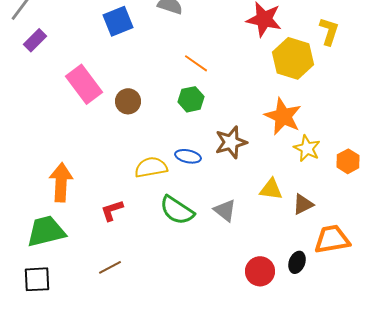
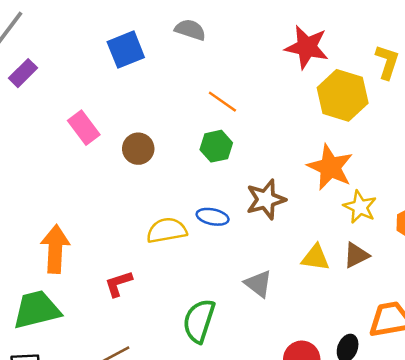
pink rectangle: (84, 84) -> (84, 128), size x0.7
brown triangle: (303, 204) -> (356, 255), moved
green semicircle: (177, 210) -> (199, 321), moved, turned 75

